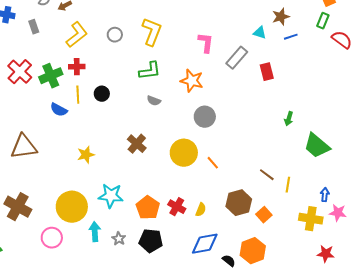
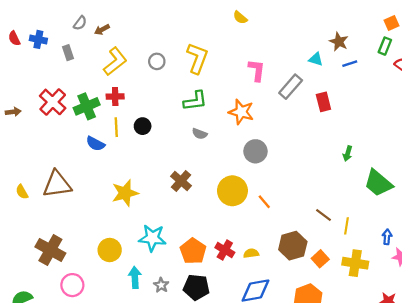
brown star: (281, 17) -> (339, 42), turned -30
yellow star: (86, 155) -> (125, 193), size x1.4
yellow circle: (72, 207) -> (110, 250), size x0.7
yellow semicircle: (201, 210) -> (251, 253), turned -120
yellow cross: (311, 219) -> (355, 263), moved
pink circle: (52, 238) -> (72, 285), moved

